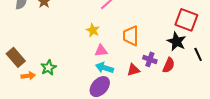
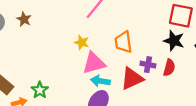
pink triangle: (101, 51) -> (94, 63), size x1.6
red triangle: (133, 70) -> (132, 78), size x1.6

